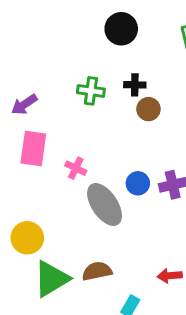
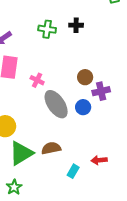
brown circle: (148, 109) -> (85, 77), moved
blue circle: (138, 183) -> (83, 107), moved
red arrow: (170, 276) -> (99, 160), moved

